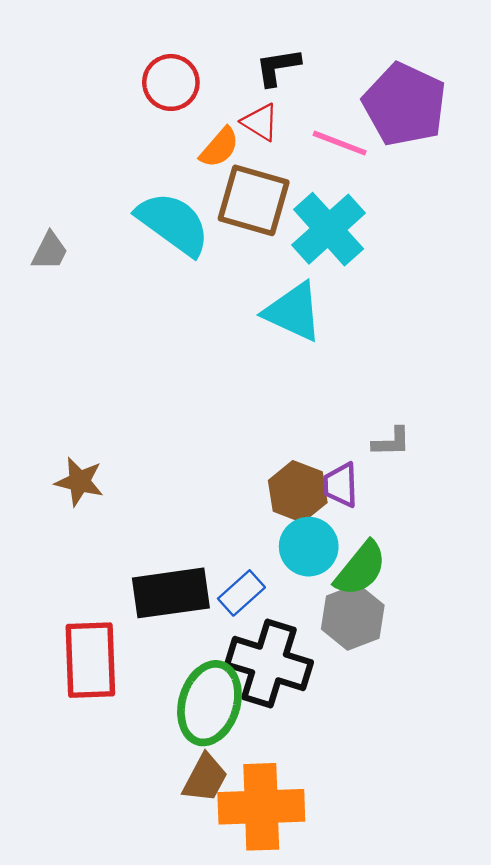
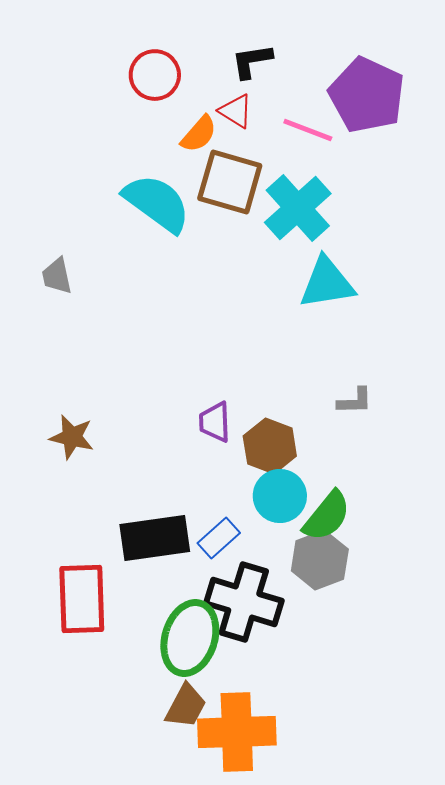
gray trapezoid: (50, 251) -> (57, 276), moved, turned 141
cyan triangle: (293, 312) -> (327, 283), moved, turned -34
purple trapezoid: (341, 485) -> (215, 422), moved

